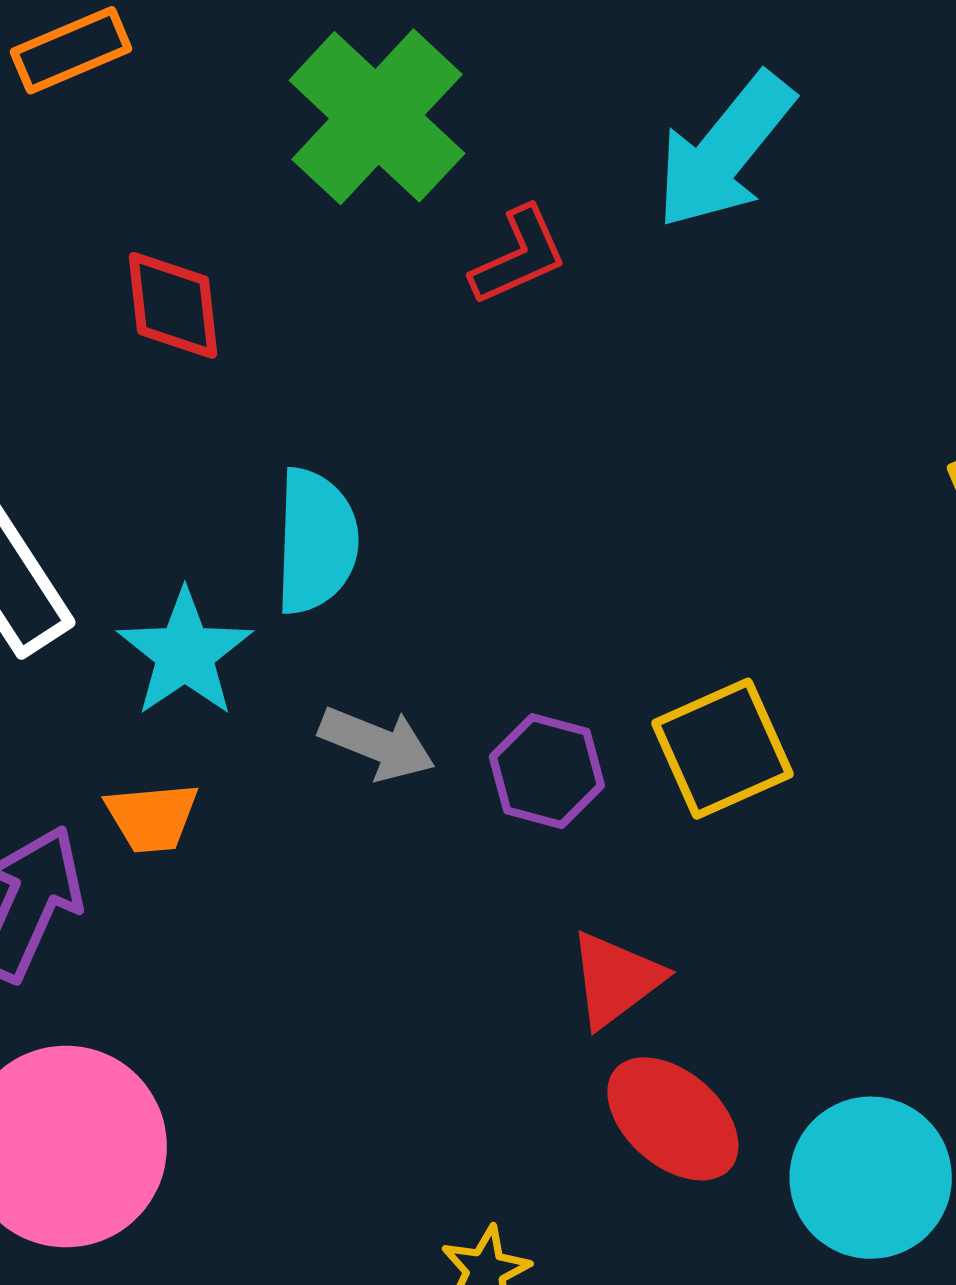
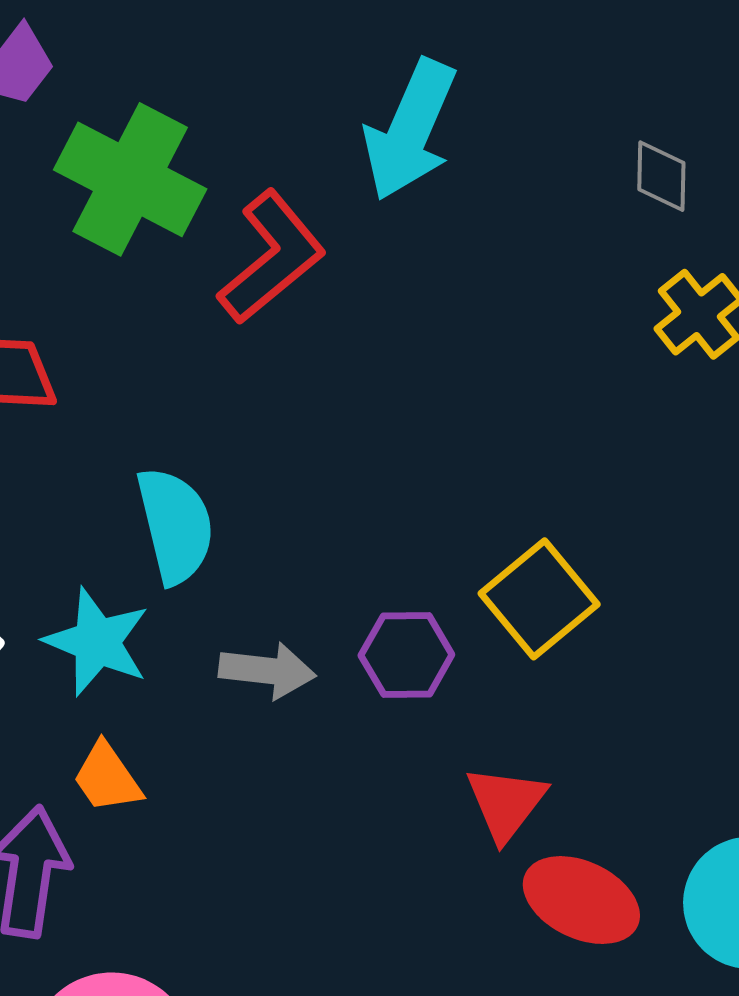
red L-shape: (519, 256) -> (272, 257), size x1.5
orange trapezoid: (152, 817) -> (107, 778), turned 76

